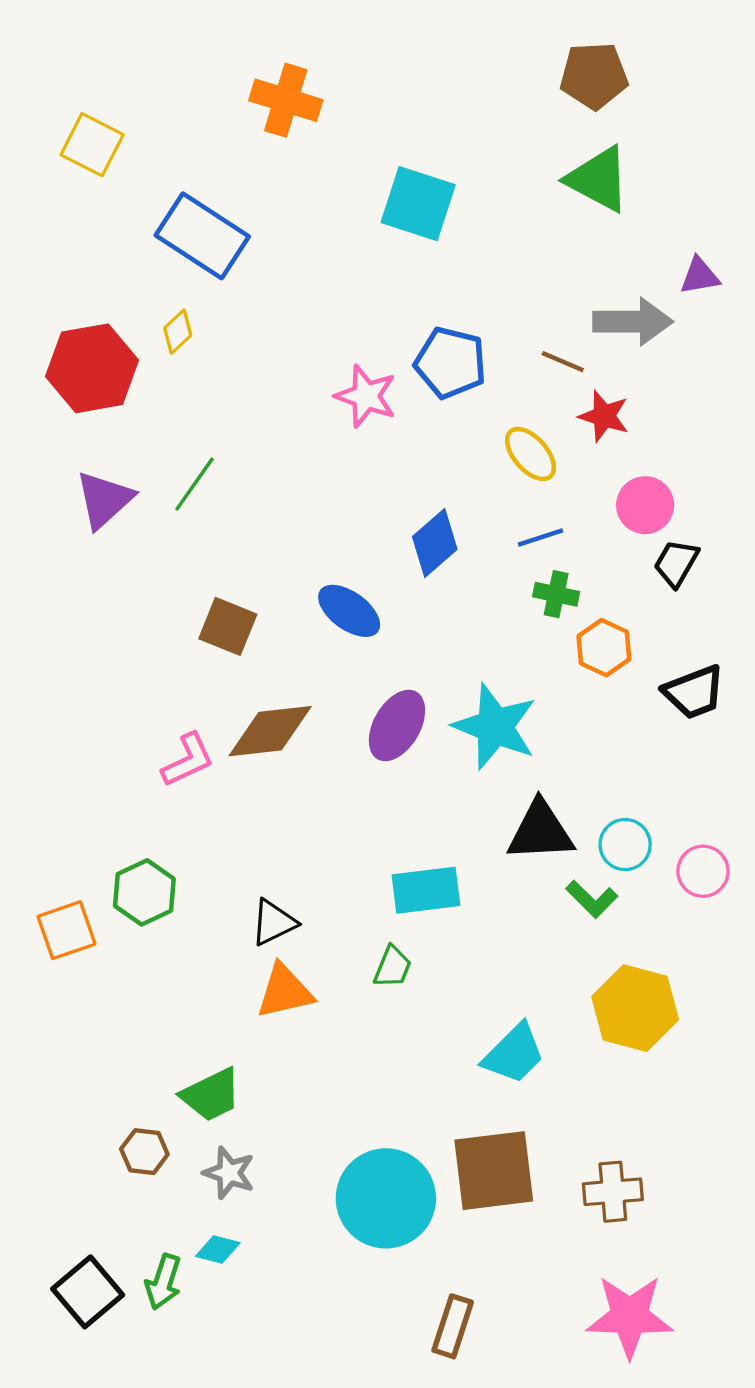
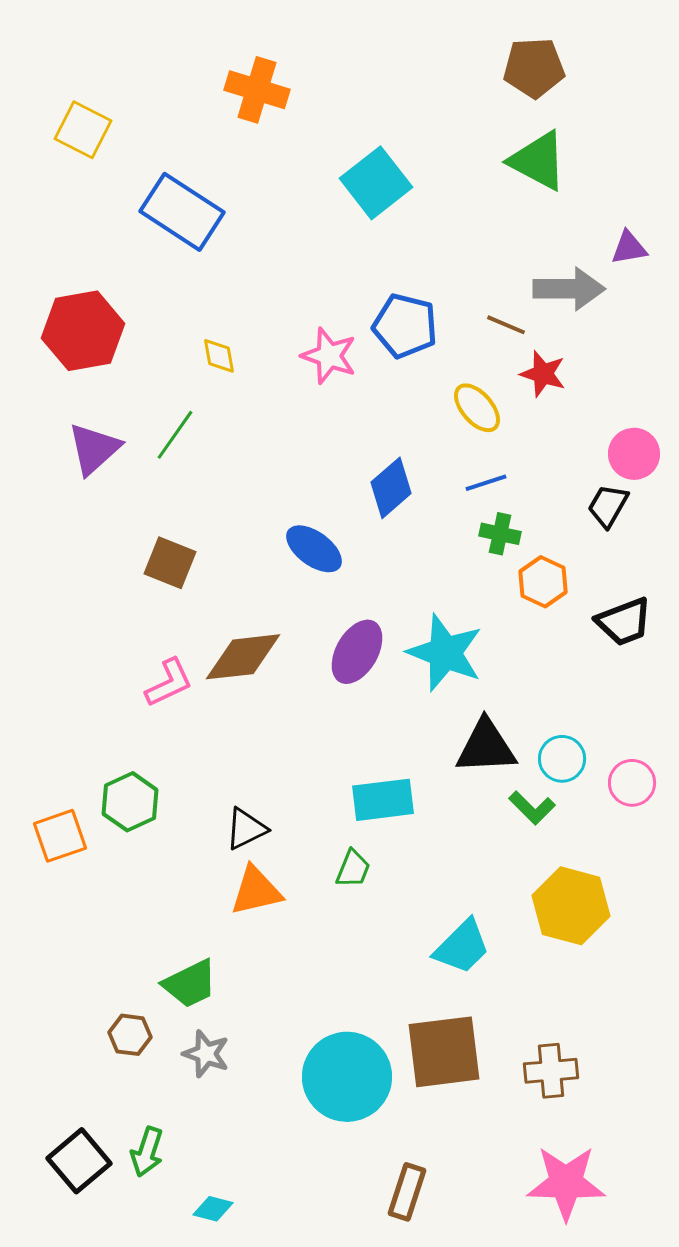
cyan square: (418, 204) -> (376, 183), turned 34
yellow diamond: (178, 332) -> (219, 356), moved, turned -57
pink circle: (645, 505) -> (634, 454), moved
brown square: (228, 626) -> (170, 563), moved
cyan diamond: (218, 1250) -> (213, 1209), moved

